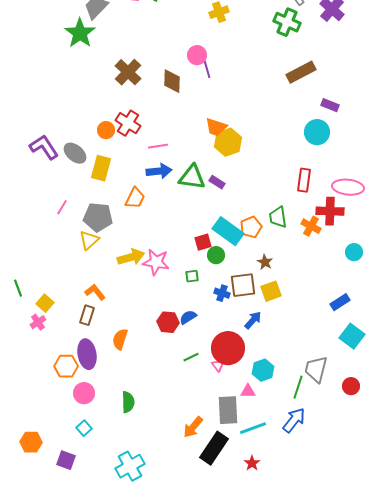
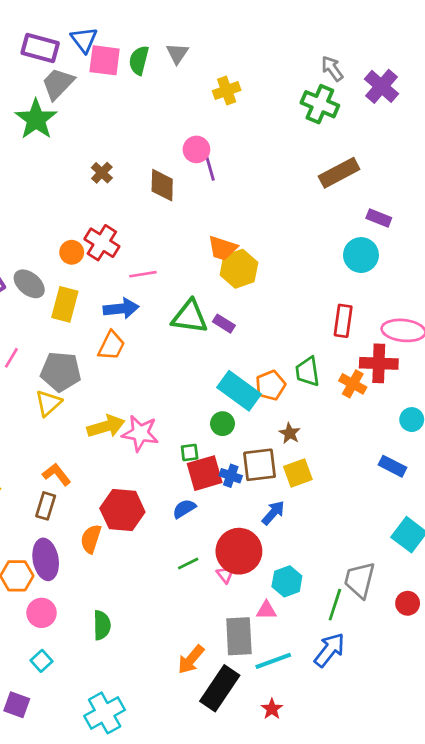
brown cross: (128, 72) -> (102, 173), size x0.6
blue arrow: (159, 171) -> (121, 308), moved
red square: (203, 242) -> (205, 473), moved, size x1.5
blue rectangle: (340, 302) -> (393, 466), moved, turned 60
red hexagon: (168, 322) -> (122, 510), moved, size x1.4

